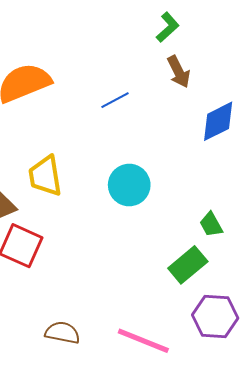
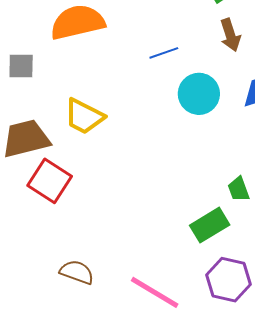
yellow trapezoid: (45, 176) -> (84, 116), turned -63
cyan circle: (129, 185) -> (199, 94), moved

